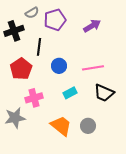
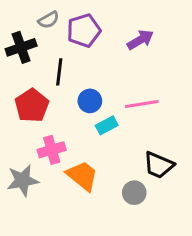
cyan rectangle: (70, 93) -> (107, 125), moved
black trapezoid: (104, 93) -> (159, 165), moved
orange trapezoid: (61, 126) -> (82, 176), moved

